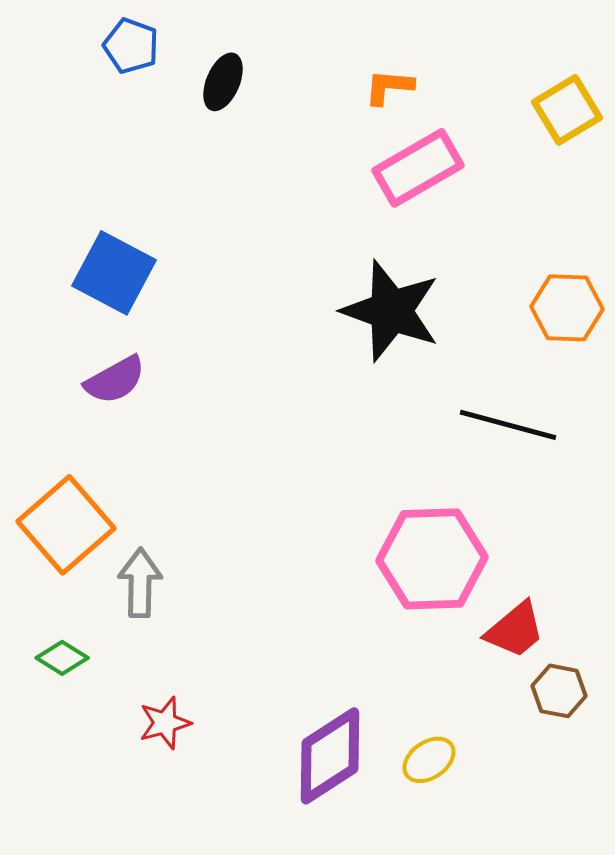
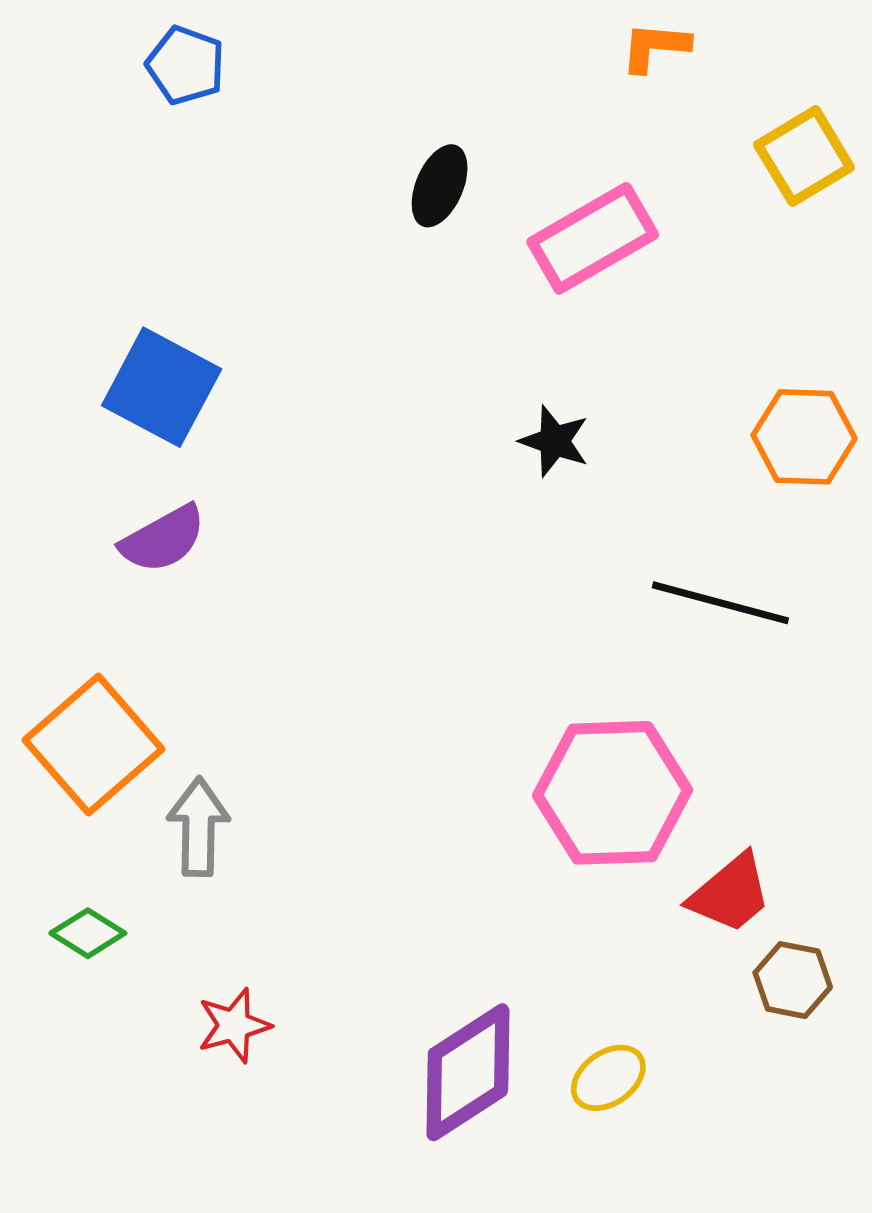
black ellipse: (223, 82) -> (440, 186), moved
orange L-shape: (389, 87) -> (655, 47), moved
black star: (391, 311) -> (554, 441), size x0.5

